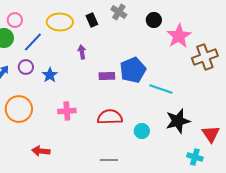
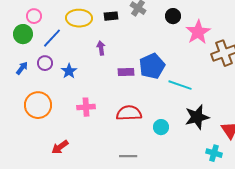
black rectangle: (92, 20) -> (111, 16), turned -72
red arrow: (41, 151) -> (60, 147), turned -42

